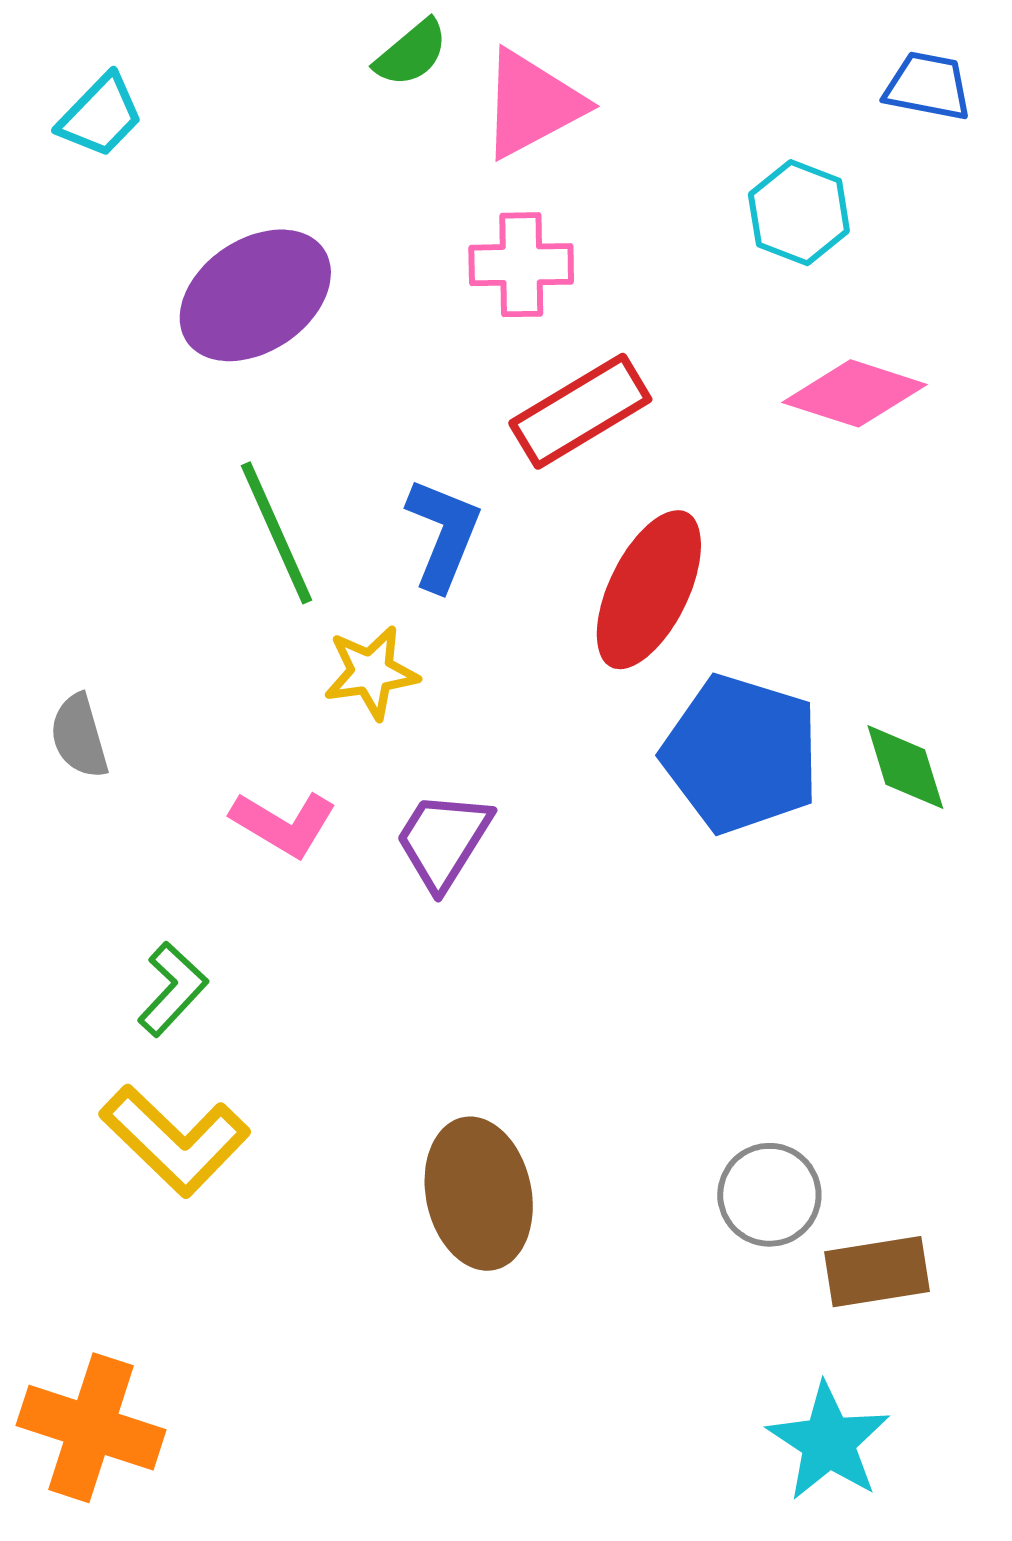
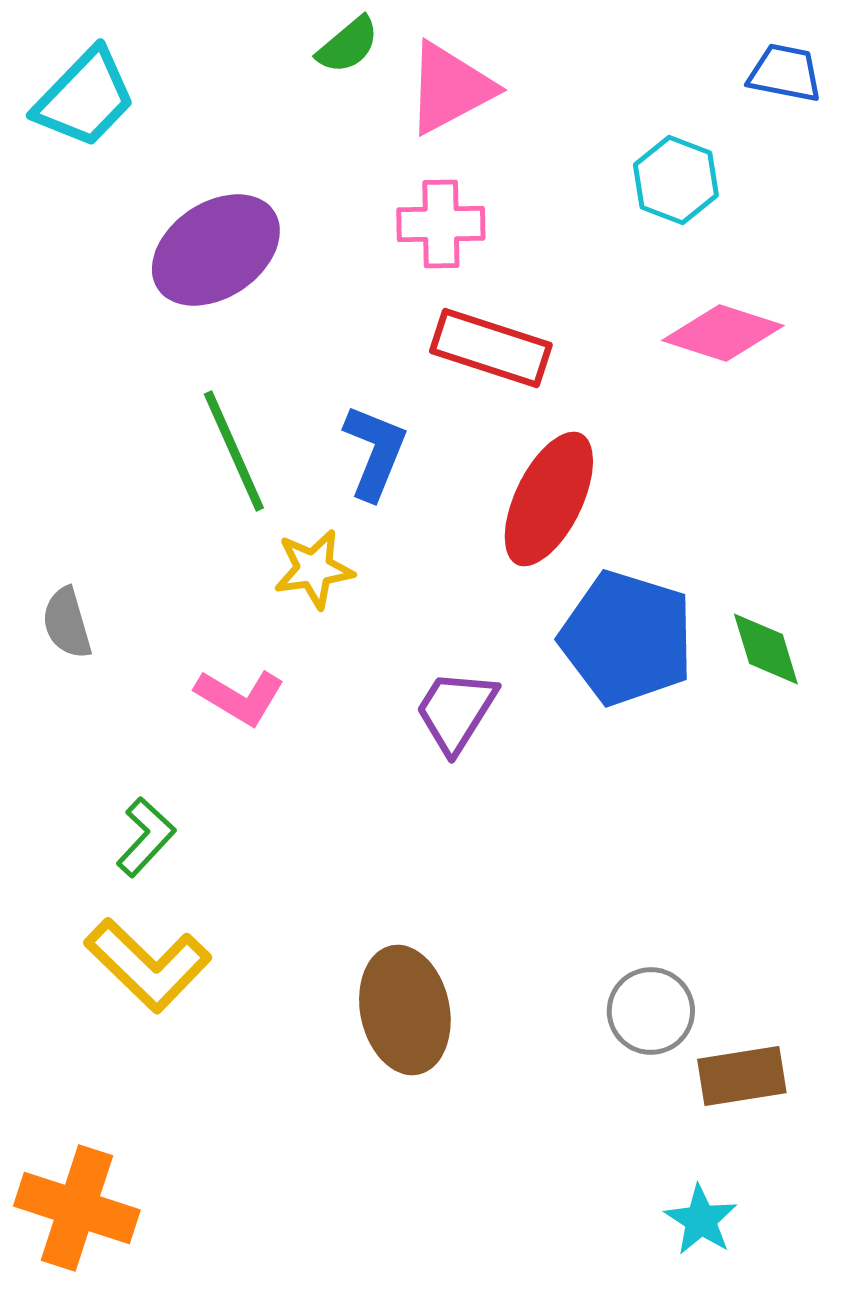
cyan trapezoid: (100, 116) -> (85, 98), size x1.4
red rectangle: (580, 411) -> (491, 348), turned 49
purple trapezoid: (443, 840) -> (456, 711), moved
cyan star: (829, 1442) -> (701, 1220), size x0.7

